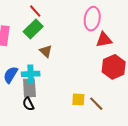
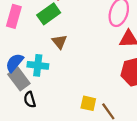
gray rectangle: (29, 88) -> (19, 79), moved, turned -42

